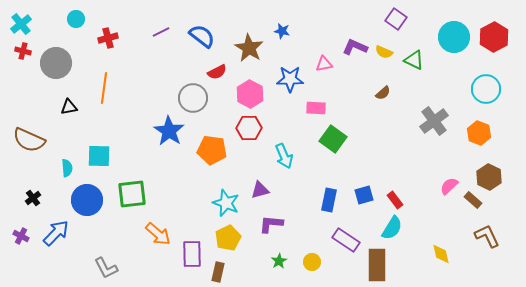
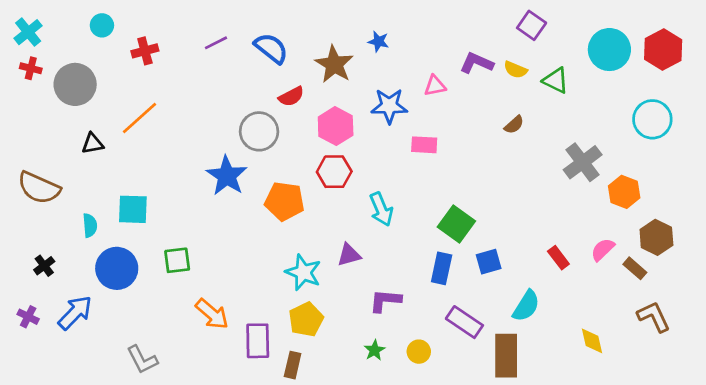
orange line: (104, 88) -> (140, 118), turned 40
orange hexagon: (479, 133) -> (624, 192), moved
green square: (333, 139) -> (456, 224), moved
green square: (132, 194) -> (177, 260), size x0.7
red rectangle: (395, 200) -> (558, 258), moved
purple L-shape: (271, 224) -> (385, 301), moved

